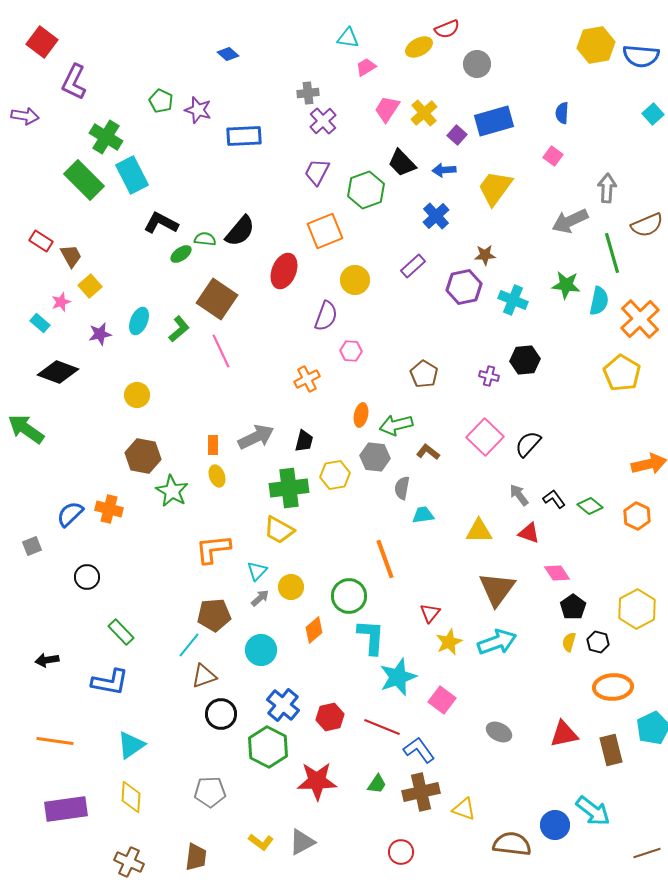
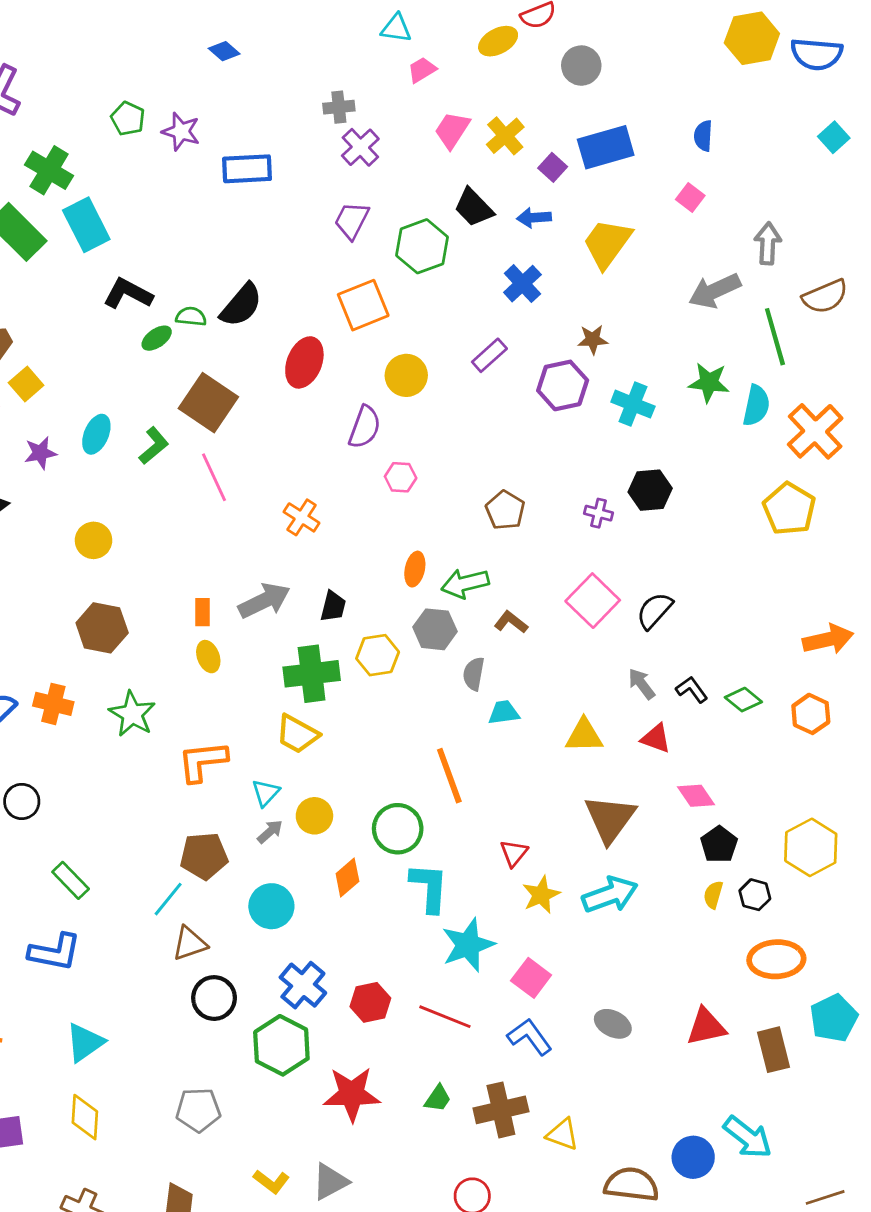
orange cross: (307, 379) -> (302, 517), moved, turned -30
green star: (172, 491) -> (132, 714), moved
blue L-shape: (419, 750) -> (530, 1037), moved

